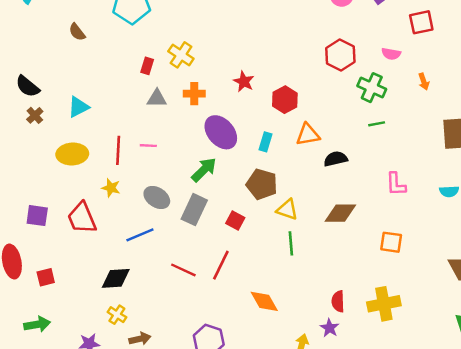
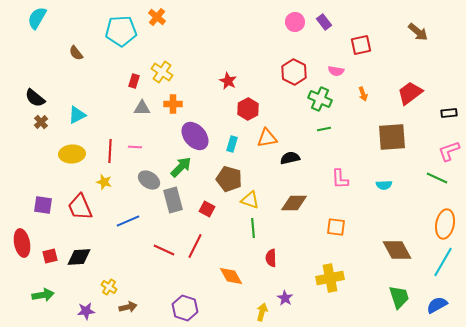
red star: (244, 82) -> (228, 81), moved
gray ellipse: (157, 197) -> (149, 180), moved
gray rectangle: (194, 210) -> (173, 200), turned -40
black diamond: (116, 278) -> (79, 257), moved
red semicircle: (338, 301) -> (271, 258), moved

